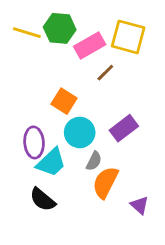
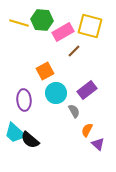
orange square: (64, 101) -> (45, 71), turned 30
gray semicircle: (94, 161) -> (74, 111), moved, turned -56
cyan trapezoid: (51, 162) -> (15, 133), moved, turned 85
orange semicircle: (105, 182) -> (87, 130), moved, size x0.6

